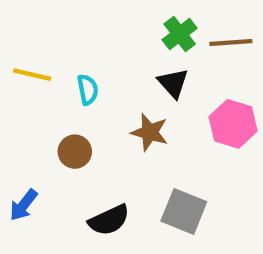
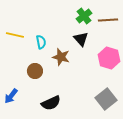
brown star: (150, 132) -> (61, 57), moved
gray square: (184, 211) -> (106, 99), moved, turned 30

